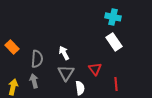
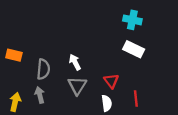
white rectangle: (114, 42) -> (134, 49), turned -30
orange rectangle: (12, 47) -> (14, 55), turned -32
white semicircle: (80, 88) -> (107, 103), moved

